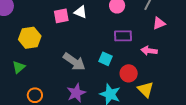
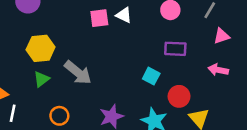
yellow hexagon: (30, 38) -> (41, 48), moved
pink arrow: (149, 51) -> (218, 70), moved
gray arrow: (74, 62) -> (78, 73), moved

